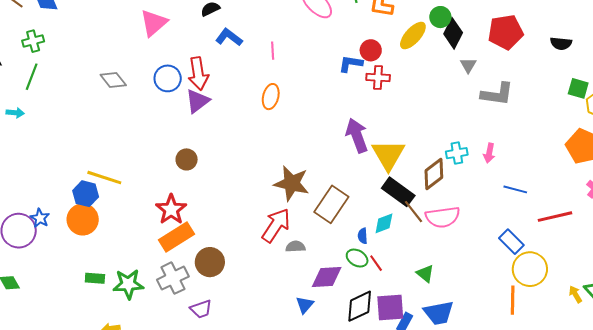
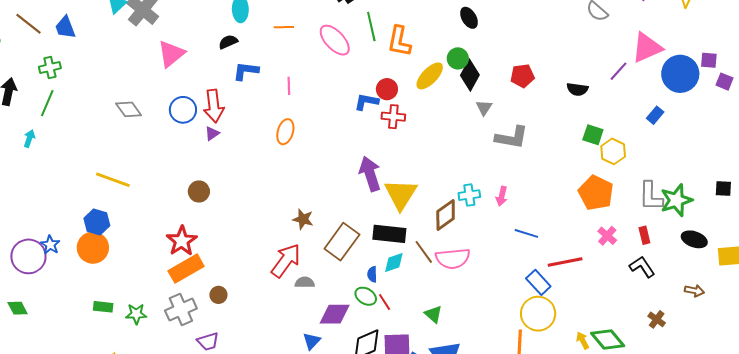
red pentagon: (506, 32) -> (522, 76), size x0.7
blue L-shape: (229, 37) -> (246, 71), turned -32
purple triangle: (198, 101) -> (212, 133), size x0.6
cyan arrow: (15, 113) -> (29, 138), turned -78
yellow line: (104, 178) -> (113, 180), moved
brown star: (292, 183) -> (303, 219), size x0.6
black rectangle: (398, 192) -> (389, 234), moved, turned -32
blue rectangle: (511, 242) -> (538, 282), moved
brown circle: (210, 262) -> (218, 295), size x0.6
green star: (128, 284) -> (136, 314), size x0.7

